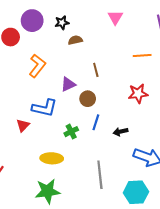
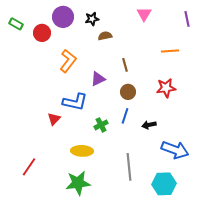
brown circle: (88, 99) -> (128, 92), moved

